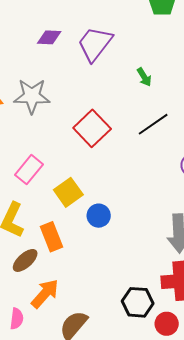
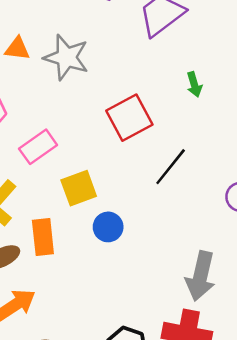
green arrow: (144, 77) -> (194, 85), moved
black line: (153, 124) -> (171, 167), moved, turned -32

